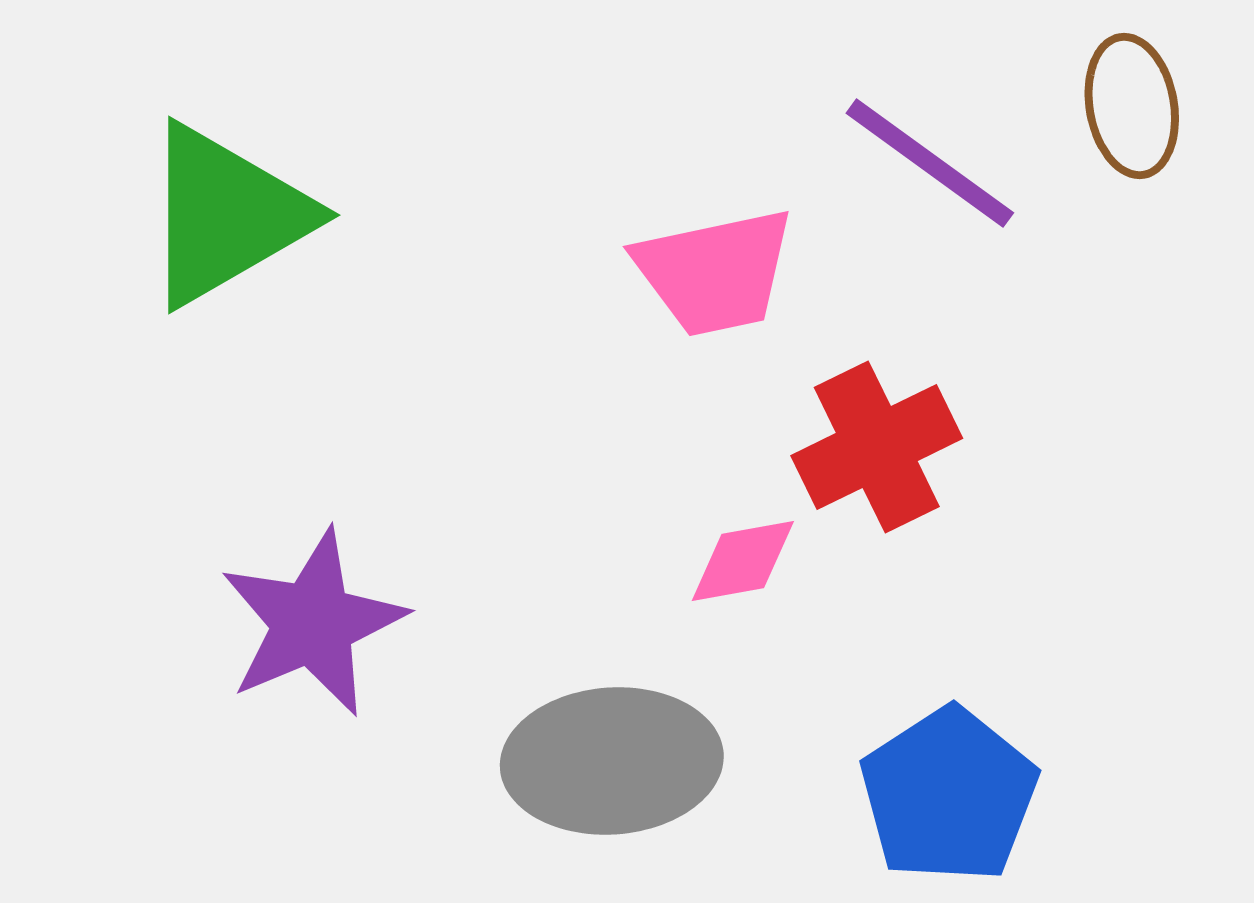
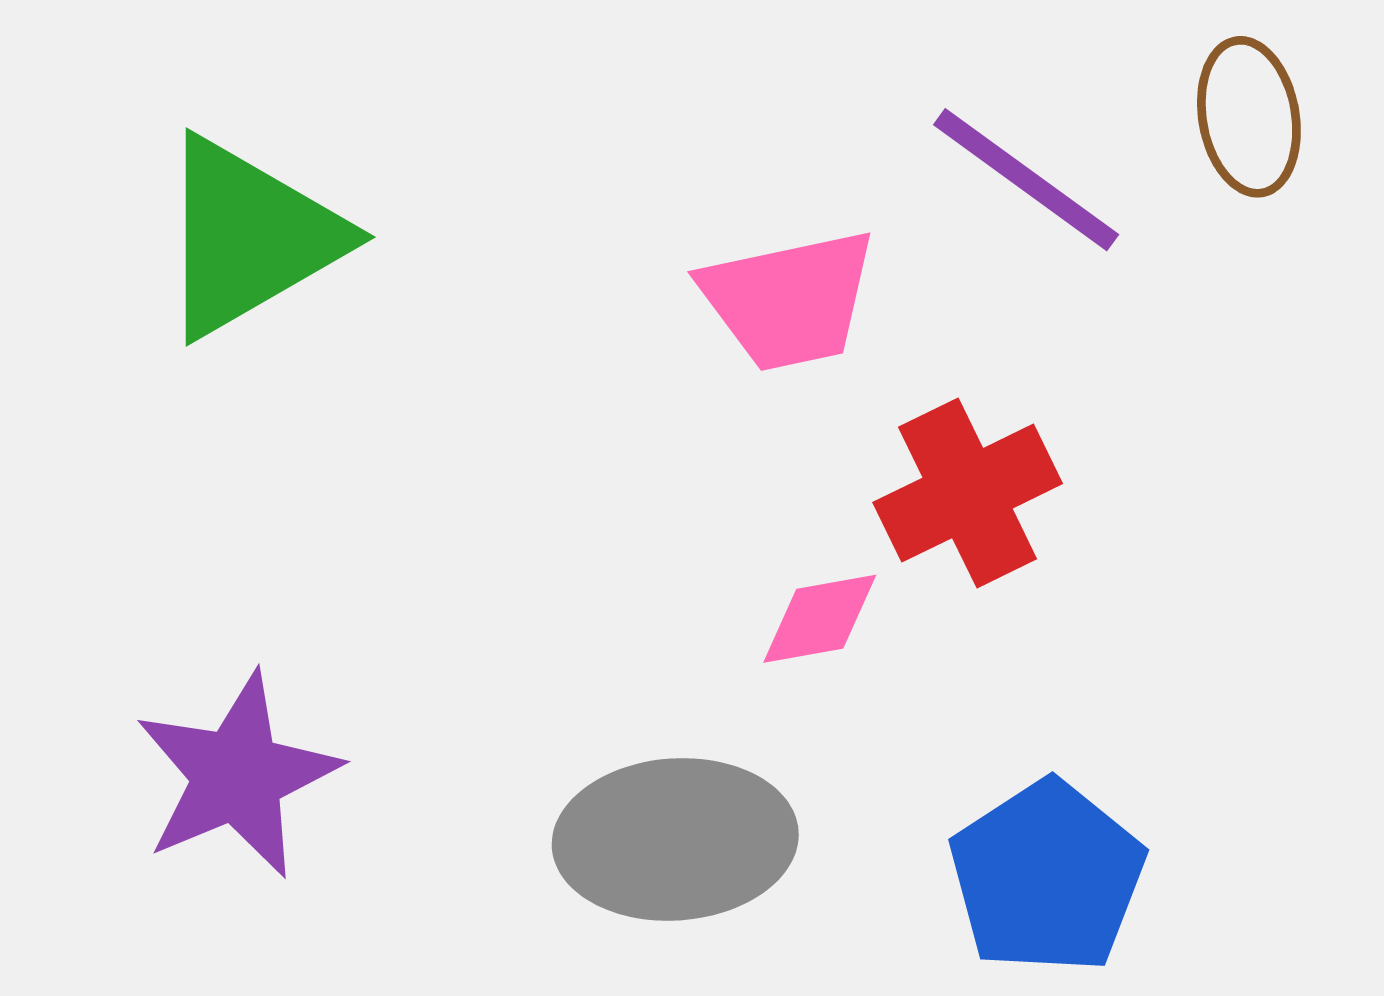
purple star: (313, 623) -> (237, 775), moved

